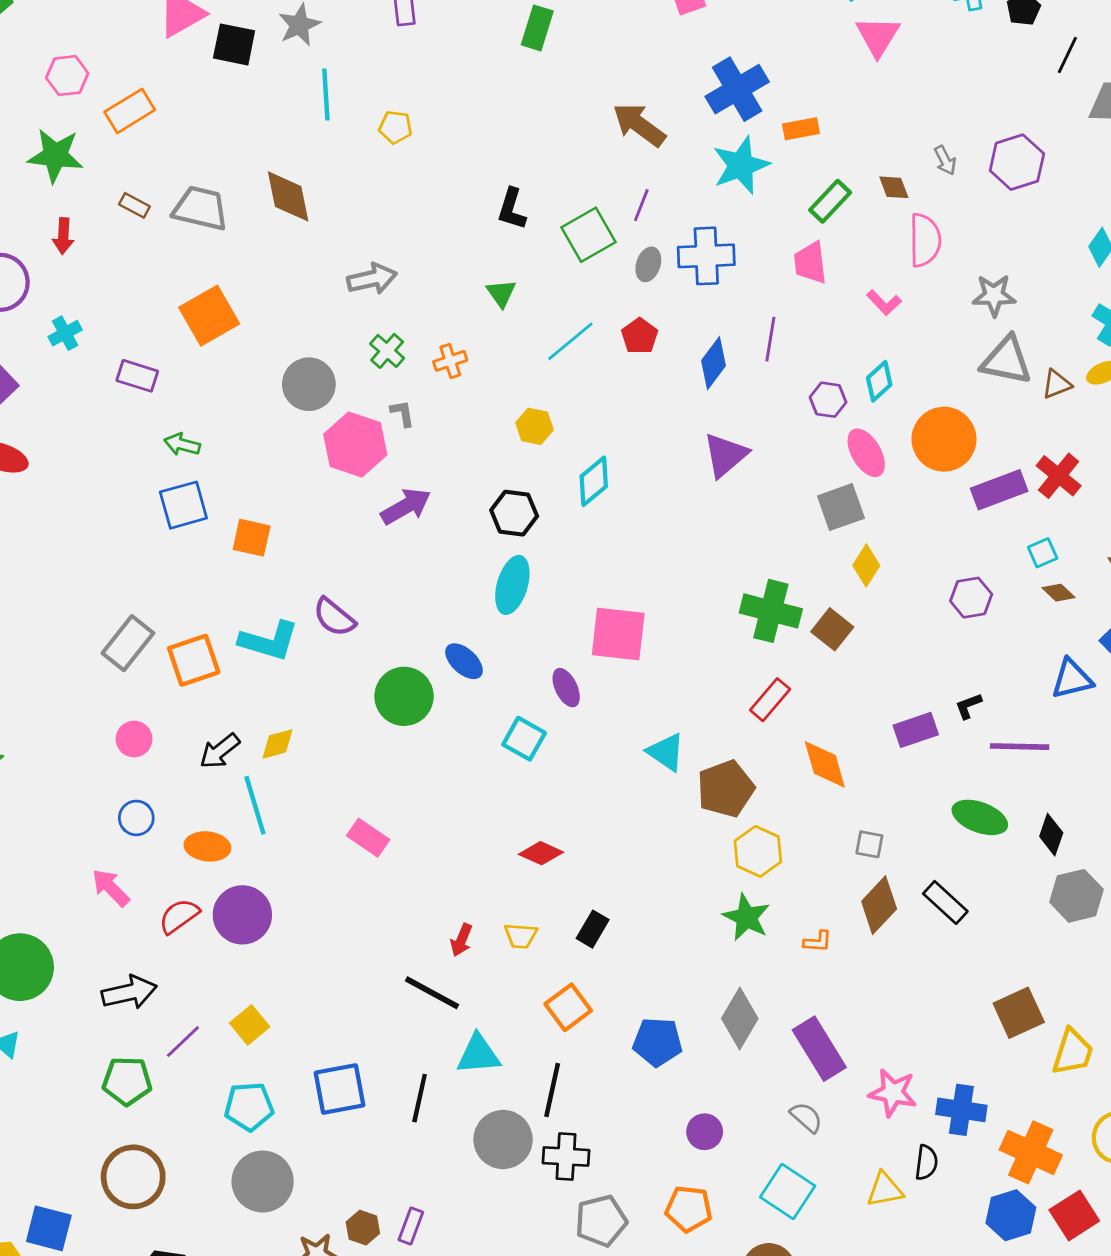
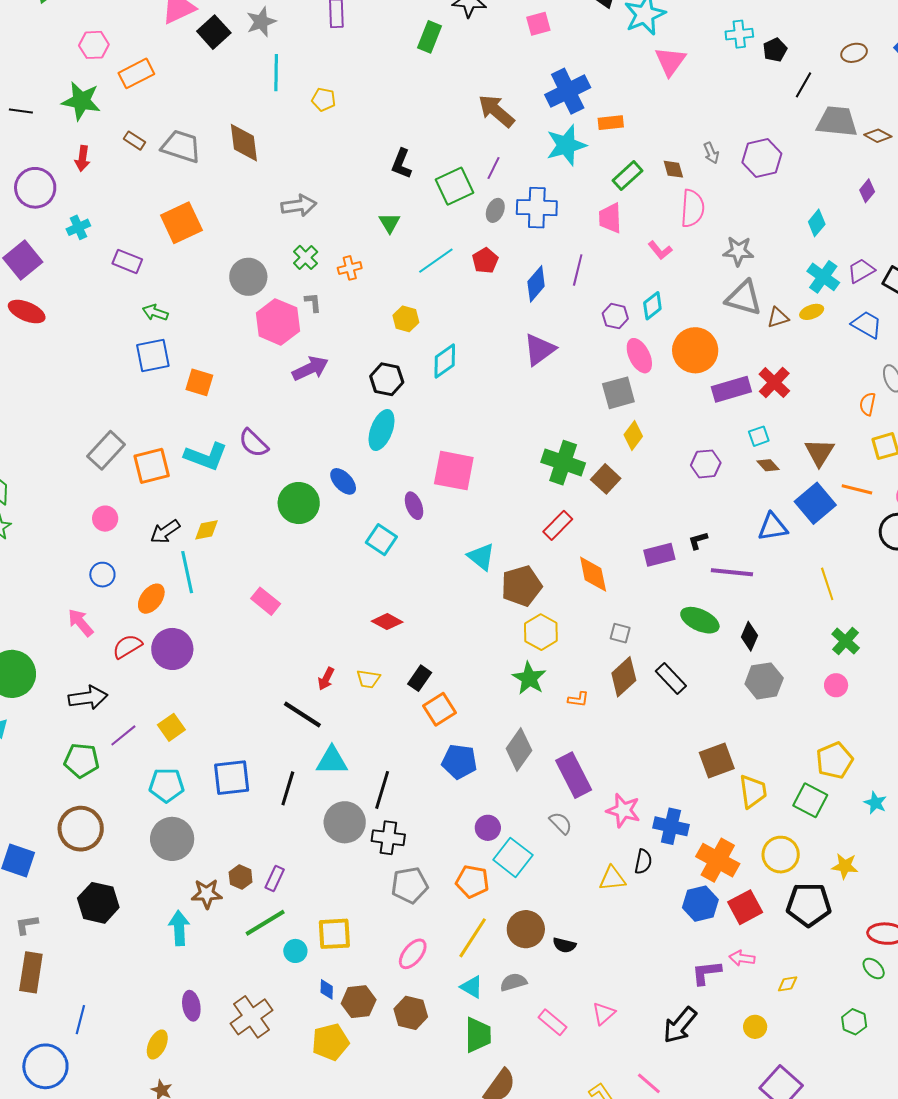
black square: (234, 44) -> (214, 32), turned 32
orange ellipse: (207, 846) -> (151, 599), turned -64
orange square: (568, 1007) -> (440, 709), moved
yellow trapezoid: (1073, 1052) -> (753, 791), turned -30
cyan square: (788, 1192) -> (513, 857), moved

